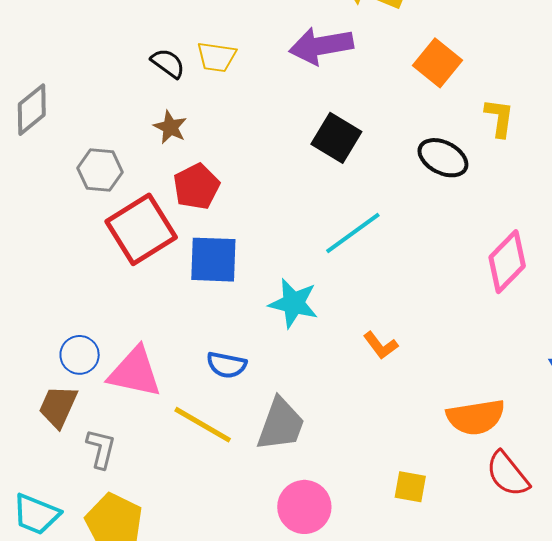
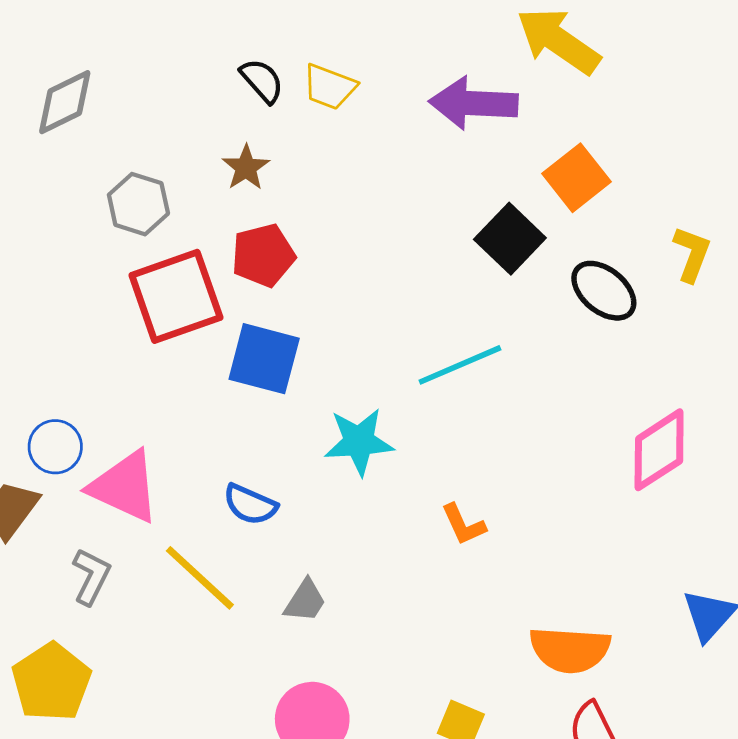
orange square: (437, 63) -> (577, 178), moved
black square: (336, 138) -> (510, 239), moved
cyan star: (294, 303) -> (359, 442), turned -30
gray trapezoid: (281, 424) -> (305, 601), size x0.6
gray L-shape: (101, 449) -> (91, 576), moved

